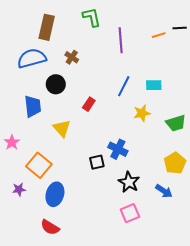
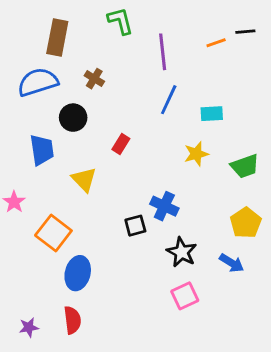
blue line: (124, 86) -> (169, 100), moved
purple star: (19, 189) -> (29, 327), moved
red semicircle: (50, 227) -> (72, 320), turned -126

